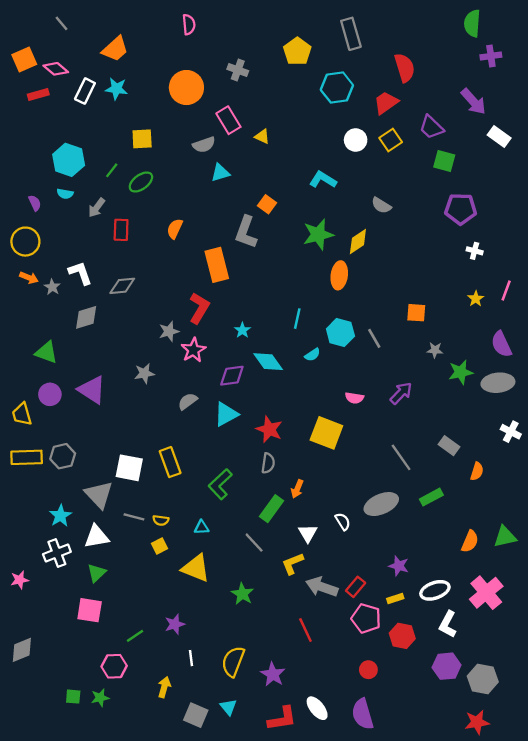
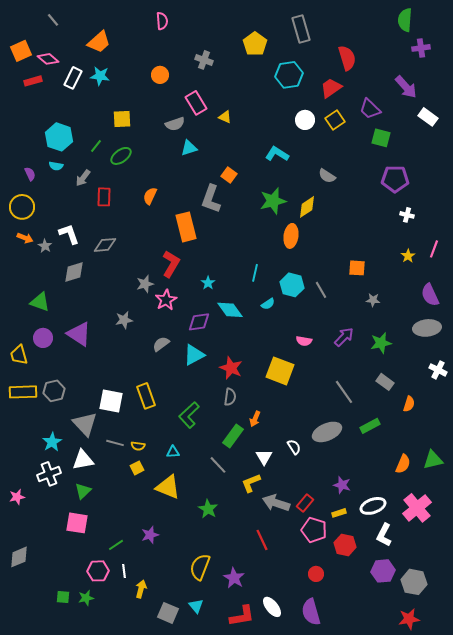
orange circle: (186, 88) -> (160, 75), size x0.6
green star: (461, 372) -> (381, 343), moved
white line: (191, 658) -> (124, 571), moved

